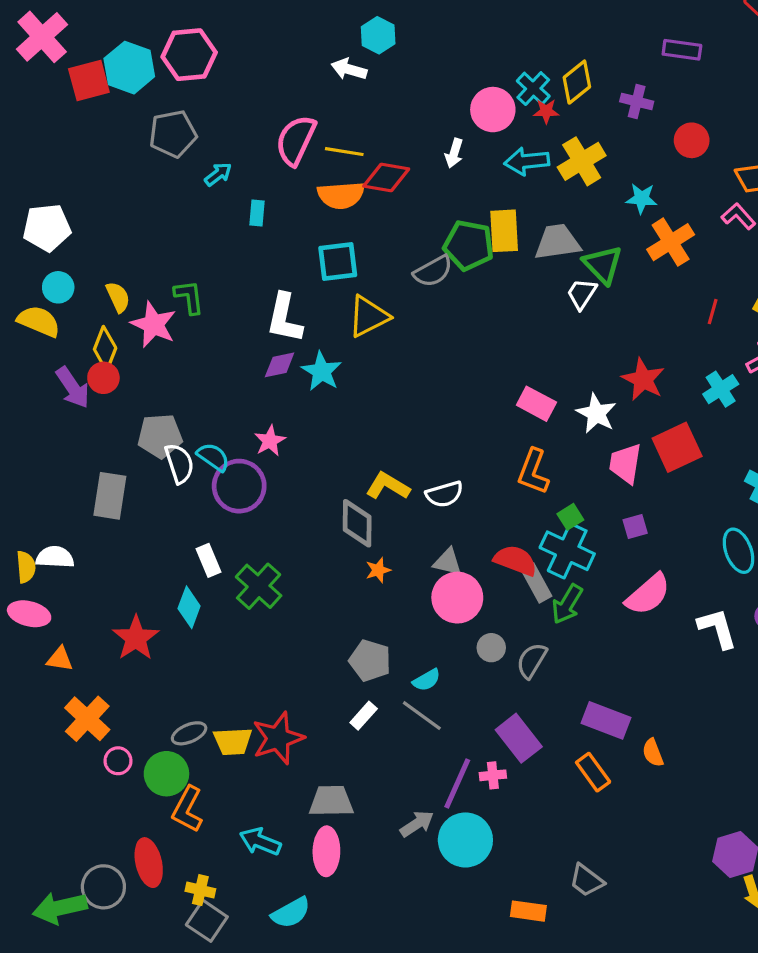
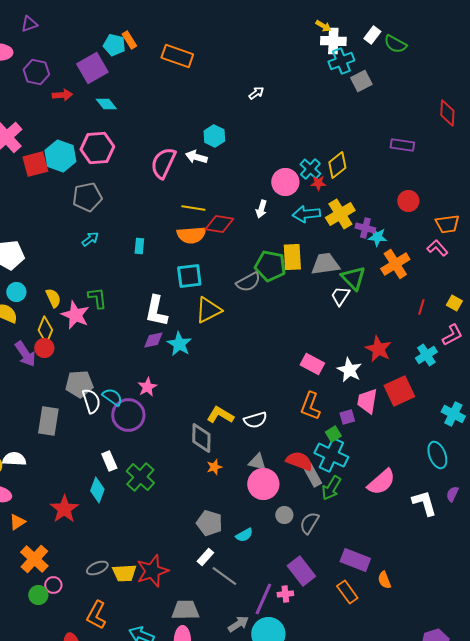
purple cross: (637, 101) -> (365, 228), moved
pink semicircle: (296, 140) -> (163, 163), moved
cyan arrow: (218, 174) -> (90, 239), moved
purple square: (635, 526) -> (347, 417), moved
orange triangle: (60, 659) -> (17, 522), turned -42
gray line: (422, 716) -> (224, 576), moved
green circle: (166, 774) -> (38, 595), moved, size x0.7

